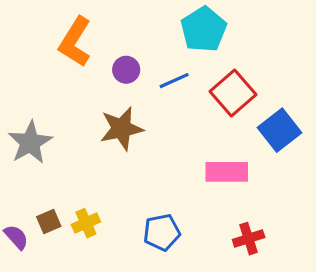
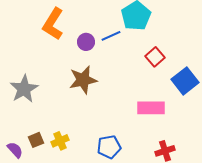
blue line: (174, 81) -> (111, 36), moved
red square: (233, 93) -> (155, 57), size x0.7

